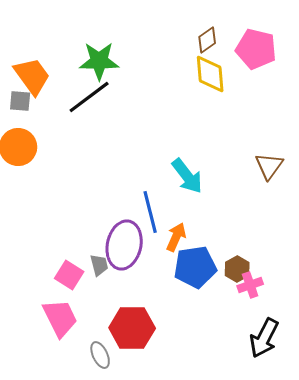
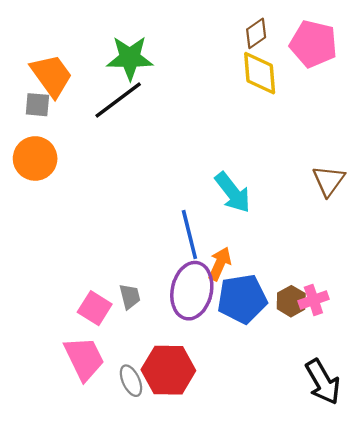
purple ellipse: (124, 245) -> (192, 291), moved
pink cross: (250, 285) -> (313, 300), moved
black arrow: (264, 338) -> (323, 382), turned -57
gray ellipse: (100, 355) -> (131, 381), moved

